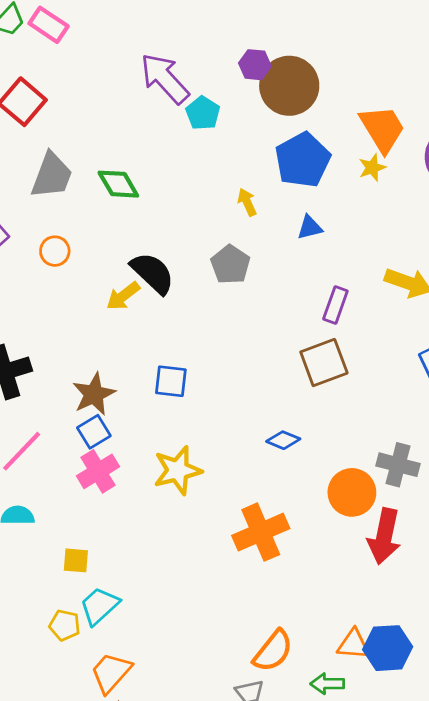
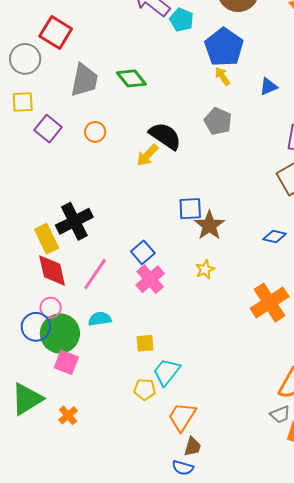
blue pentagon: (303, 160) -> (224, 47), moved
brown star: (94, 394) -> (209, 225), moved
yellow star: (178, 470) -> (205, 269), size x0.6

